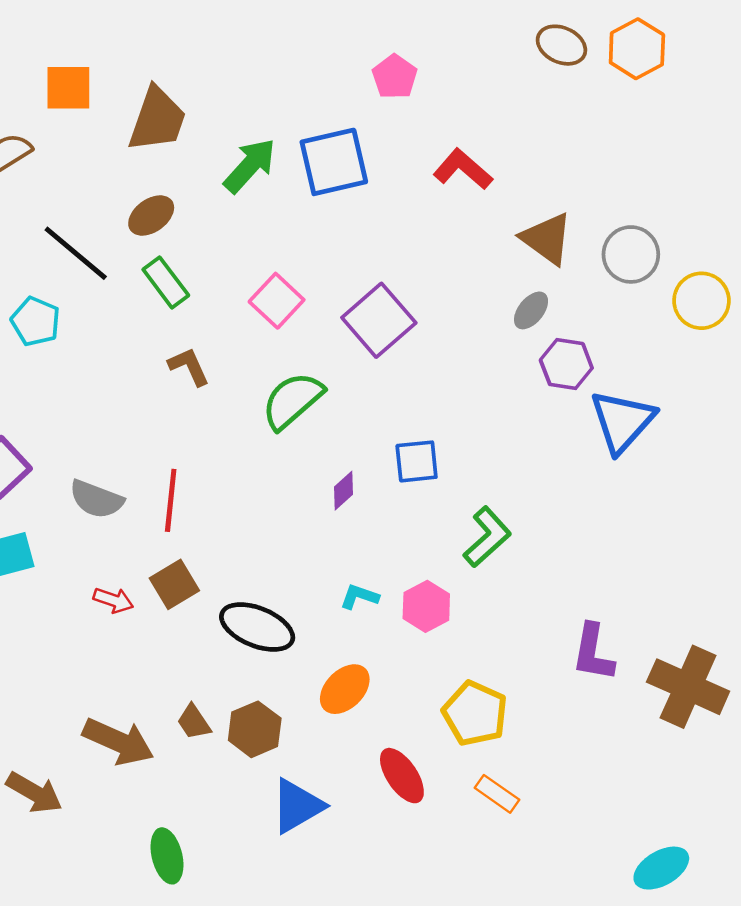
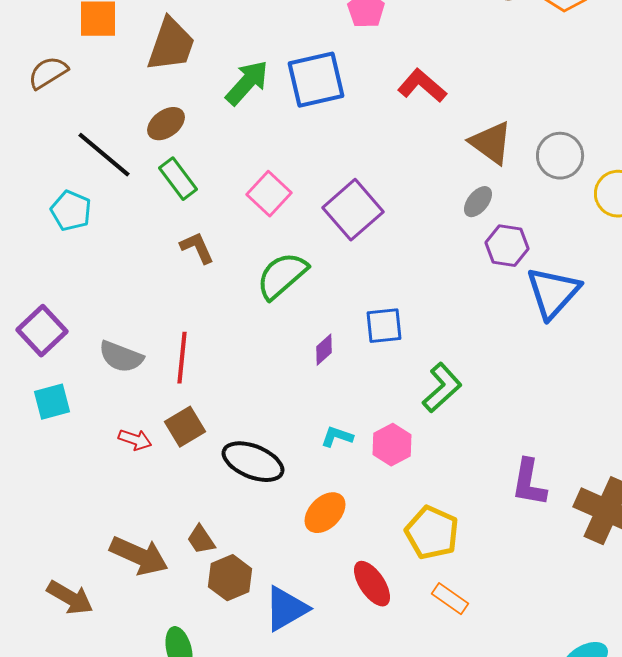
brown hexagon: (255, 729) -> (230, 578), moved

